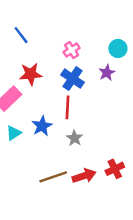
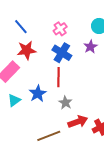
blue line: (21, 35) -> (21, 27), moved
red arrow: (84, 176) -> (78, 122), moved

